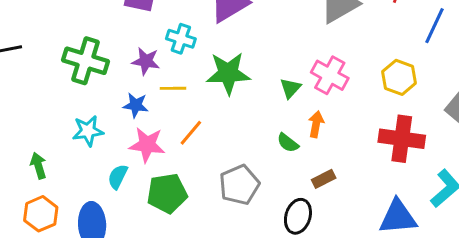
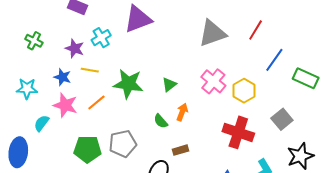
cyan cross: (181, 39) -> (101, 38), turned 30
green cross: (86, 61) -> (34, 41), size x0.6
green star: (228, 73) -> (128, 84), moved
pink cross: (330, 75) -> (213, 81), moved
green pentagon: (167, 193) -> (87, 149), moved

